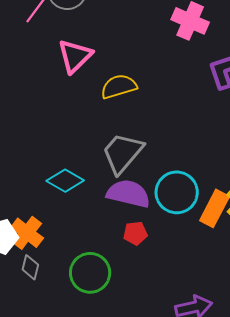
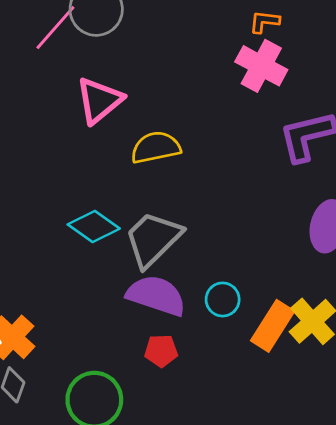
cyan diamond: (65, 181) -> (94, 226), moved
cyan circle: (177, 192) -> (223, 299), size x0.6

